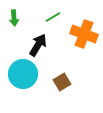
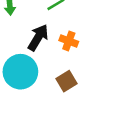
orange cross: (84, 34) -> (69, 41), moved, size x0.6

